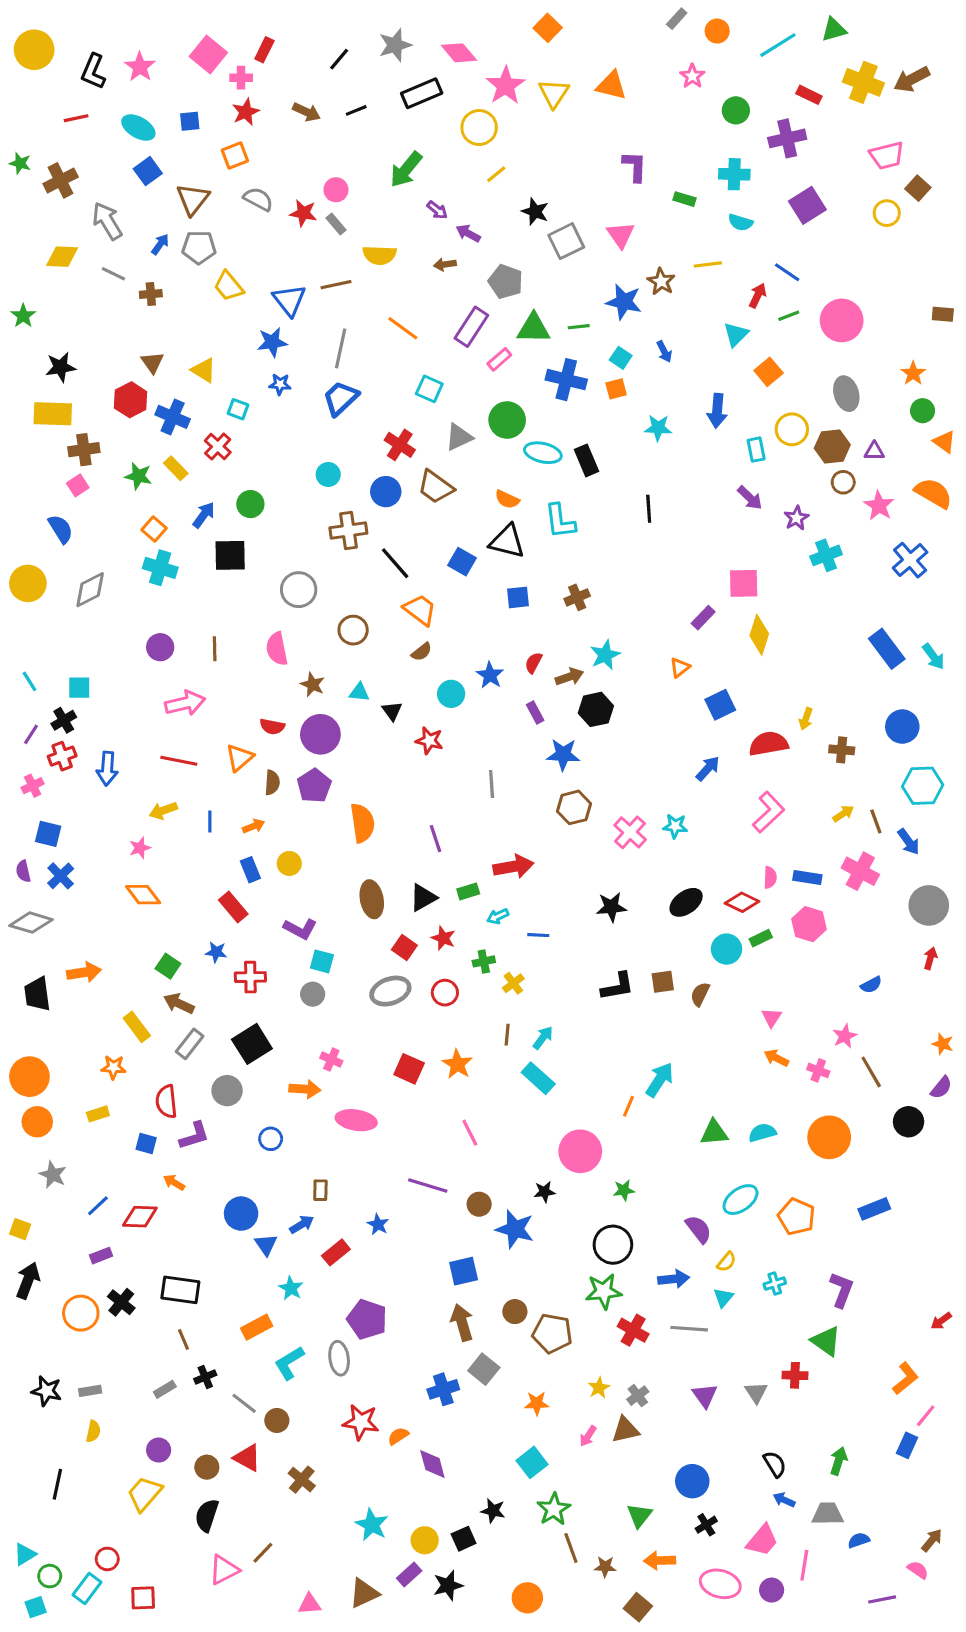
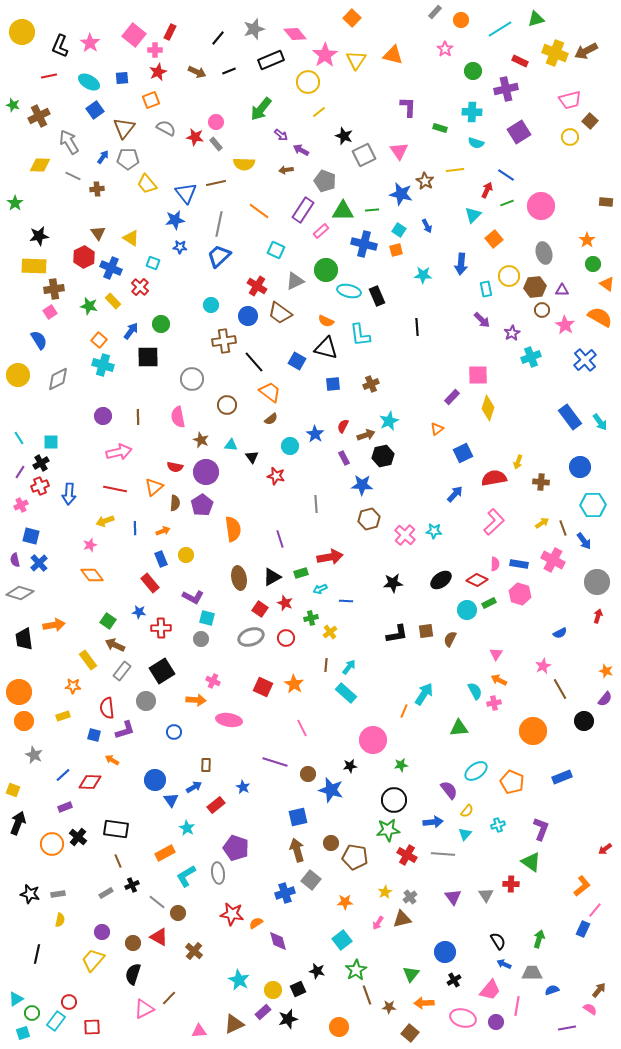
pink cross: (818, 1070) -> (494, 703), moved, turned -32
cyan semicircle: (762, 1133) -> (475, 691), moved, turned 78

